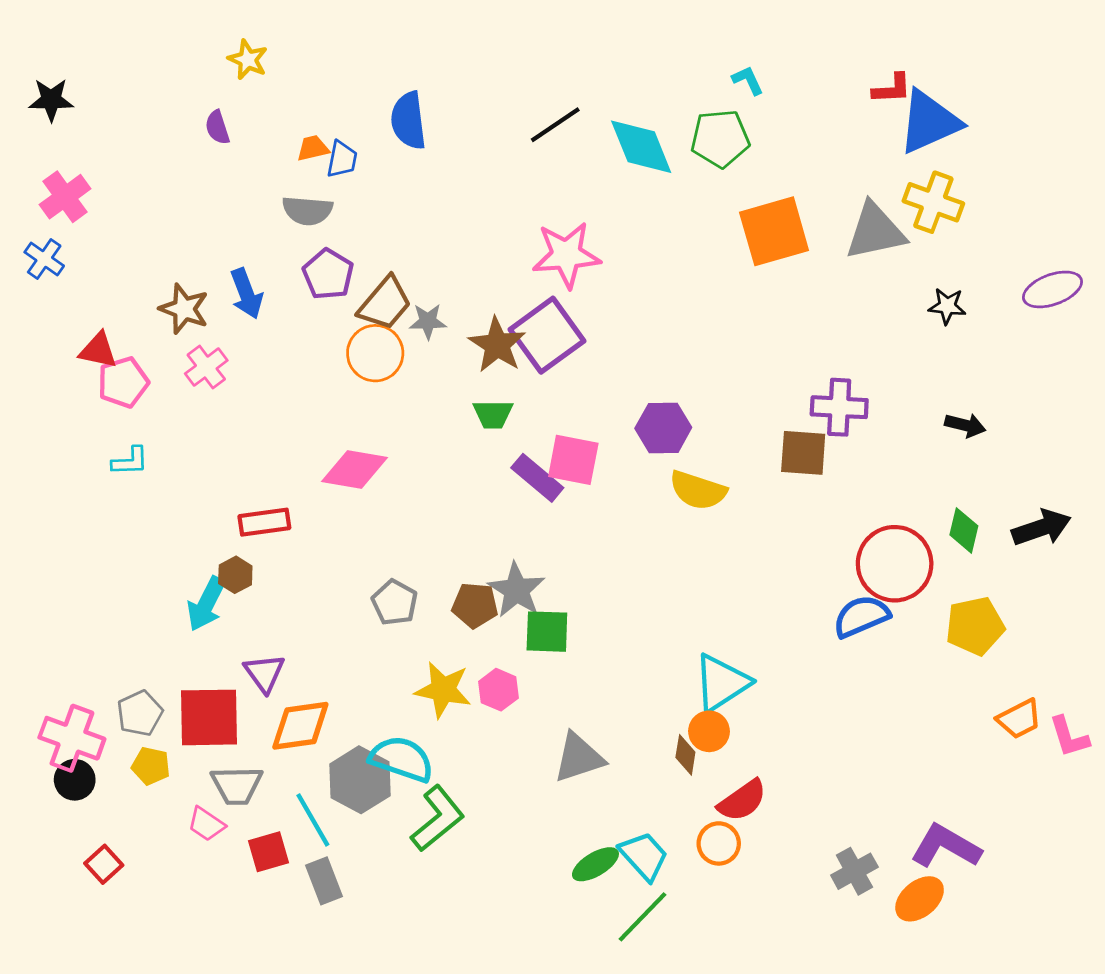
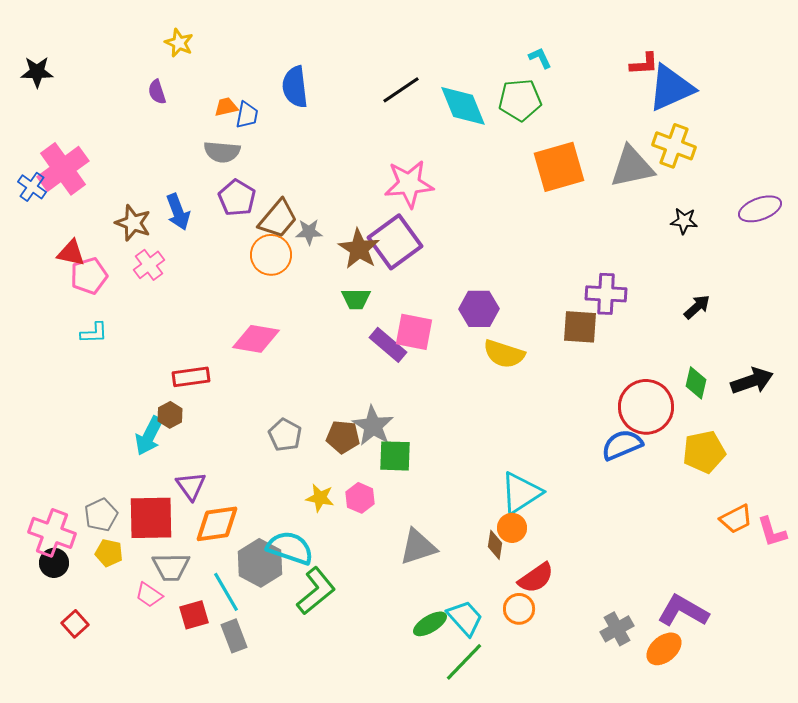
pink cross: (65, 197) -> (63, 169), moved, size x1.4
black arrow: (965, 425) -> (697, 307), turned -56
yellow star: (443, 690) -> (320, 498), size x0.7

